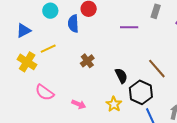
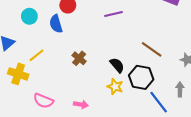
yellow star: (114, 104) -> (115, 87), moved

